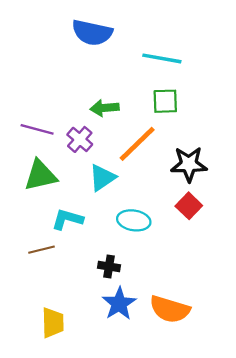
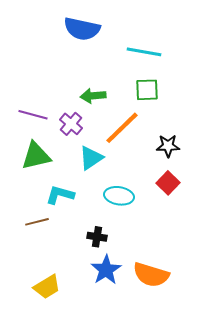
black star: (189, 164) -> (168, 146), size x0.7
yellow trapezoid: (53, 323) -> (47, 287), turned 60

